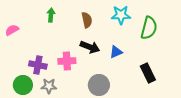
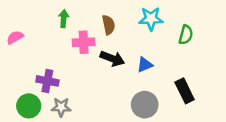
green semicircle: (149, 28) -> (186, 35), size x0.7
pink cross: (67, 61) -> (84, 42), moved
gray circle: (99, 85) -> (145, 105), moved

